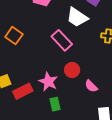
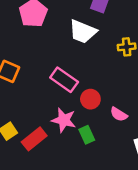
pink rectangle: (62, 40) -> (64, 80), moved
green rectangle: (55, 104) -> (87, 135), moved

